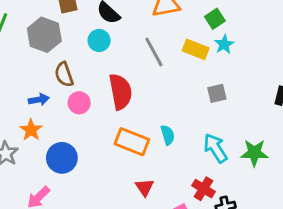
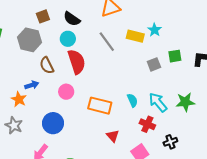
green square: (215, 19) -> (175, 56), moved, turned 32
red semicircle: (121, 92) -> (77, 62), moved
pink circle: (79, 103) -> (66, 92), moved
orange star: (31, 130) -> (19, 99), moved
cyan semicircle: (168, 135) -> (132, 100), moved
red cross: (204, 189) -> (147, 124), moved

